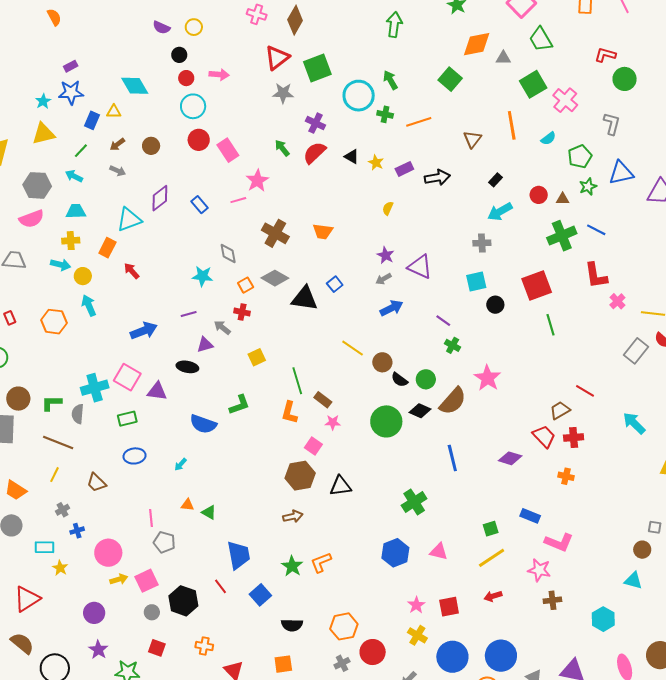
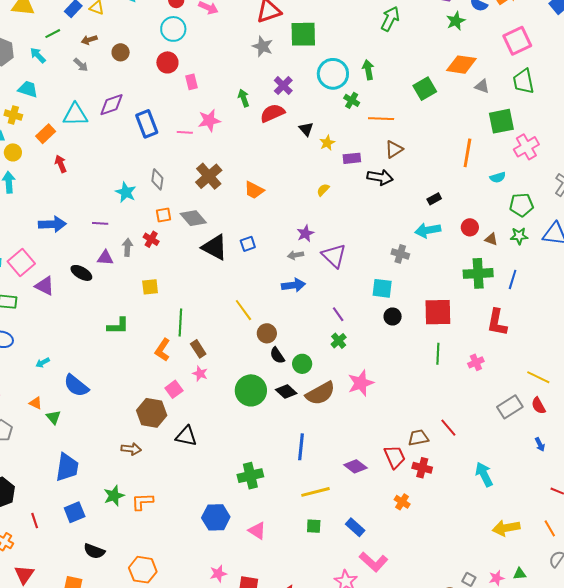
brown triangle: (472, 139) -> (394, 149), moved
pink rectangle: (228, 150) -> (192, 82), size x0.7
blue rectangle: (200, 205) -> (147, 124), size x1.5
blue line: (596, 230) -> (513, 279), turned 60
pink cross: (617, 301) -> (476, 362), moved
gray arrow: (222, 328) -> (127, 247), turned 36
blue semicircle: (203, 424) -> (76, 386), moved
yellow line: (492, 558) -> (316, 492), moved
red line: (220, 586) -> (35, 521), moved

